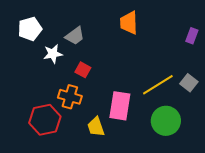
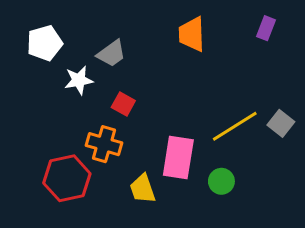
purple rectangle: (192, 36) -> (266, 28), moved
green circle: (166, 121) -> (221, 181), moved, size x0.6

